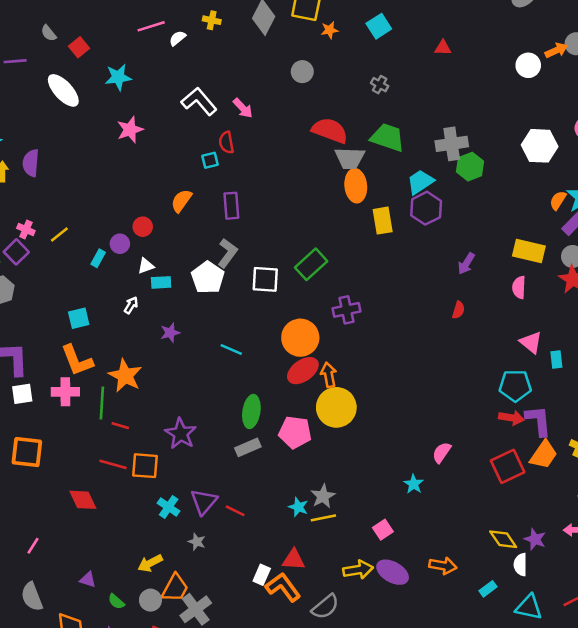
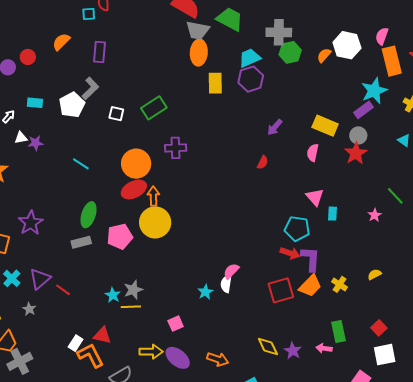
orange semicircle: (558, 200) -> (324, 55), moved
white triangle: (146, 266) -> (21, 138), moved
white square: (265, 279) -> (116, 114), size x0.7
pink pentagon: (295, 432) -> (120, 236), turned -30
white semicircle: (520, 565) -> (226, 284), moved

